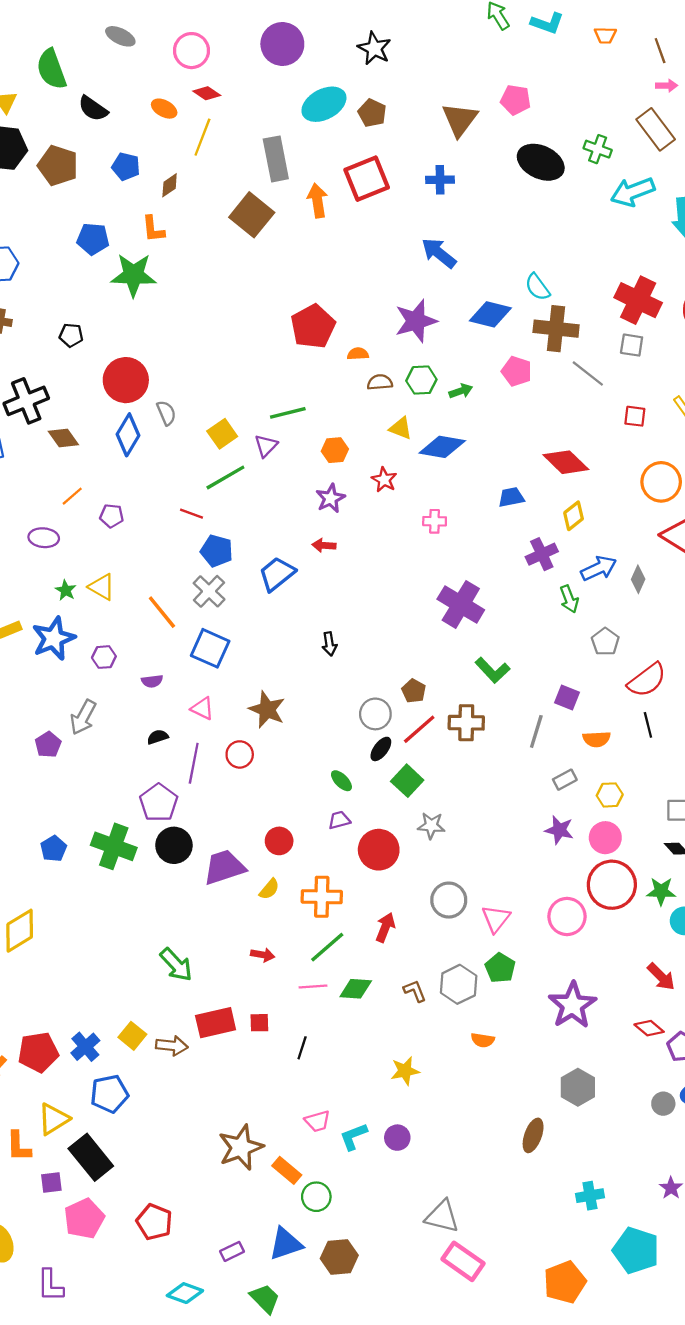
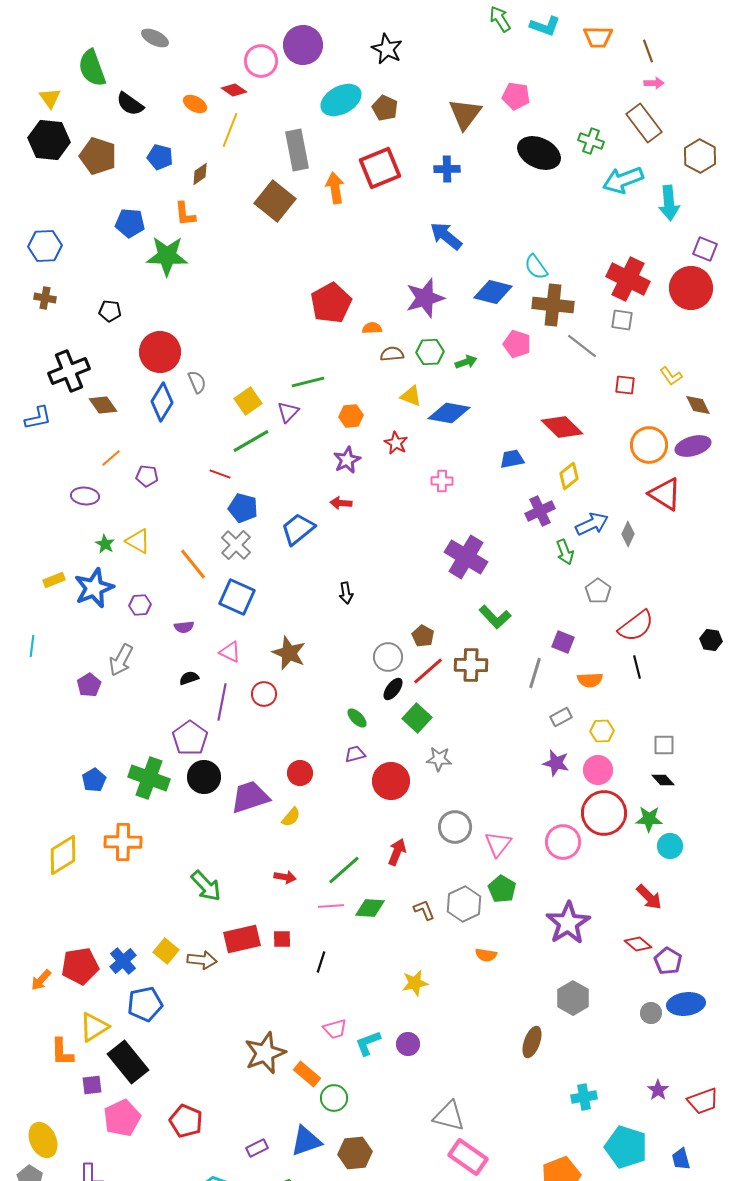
orange trapezoid: (605, 35) -> (598, 37), size x1.4
pink circle: (191, 51) -> (261, 61), moved
orange cross: (322, 897) -> (123, 842), moved

